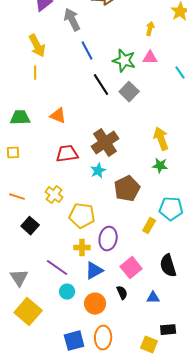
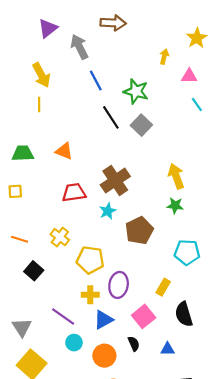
pink triangle: (150, 58) -> (189, 76), moved
yellow rectangle: (149, 226) -> (163, 287), moved

